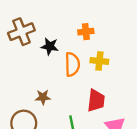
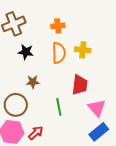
orange cross: (86, 32) -> (58, 26), moved
black star: (50, 46) -> (26, 52), moved

